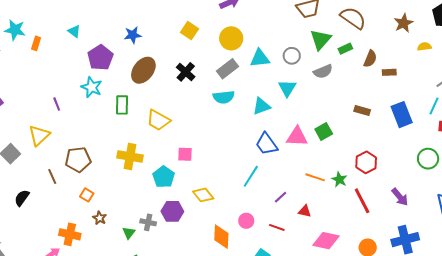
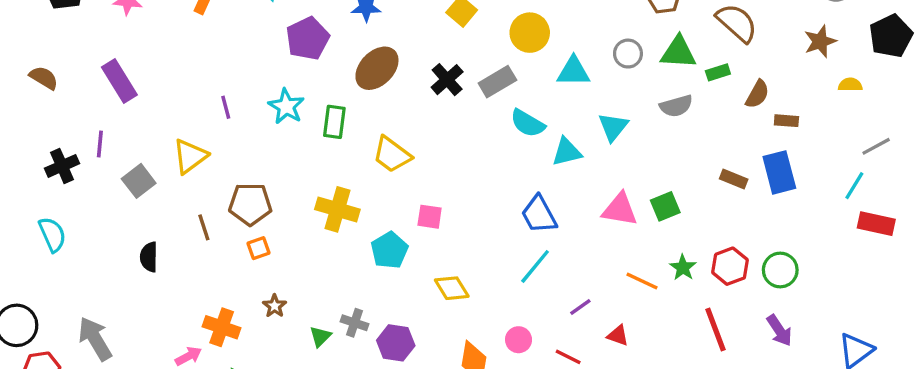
green triangle: (321, 40) -> (678, 52), turned 45
gray circle: (292, 56) -> (628, 54), moved
gray rectangle: (228, 69) -> (497, 82), moved
cyan star: (92, 87) -> (286, 106), moved
cyan semicircle: (224, 97) -> (528, 123), moved, turned 30
blue rectangle: (402, 115) -> (779, 172), moved
blue trapezoid: (266, 144) -> (539, 215), moved
green circle: (428, 159) -> (780, 270), moved
green star: (339, 179) -> (683, 268), moved
orange square: (87, 195) -> (258, 248), moved, turned 32
black semicircle: (22, 198) -> (149, 257), turned -42
purple hexagon: (172, 211) -> (396, 343), moved

